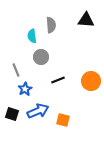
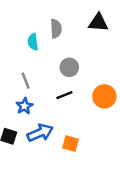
gray circle: (41, 57) -> (69, 67), moved
gray line: (16, 70) -> (26, 81), moved

